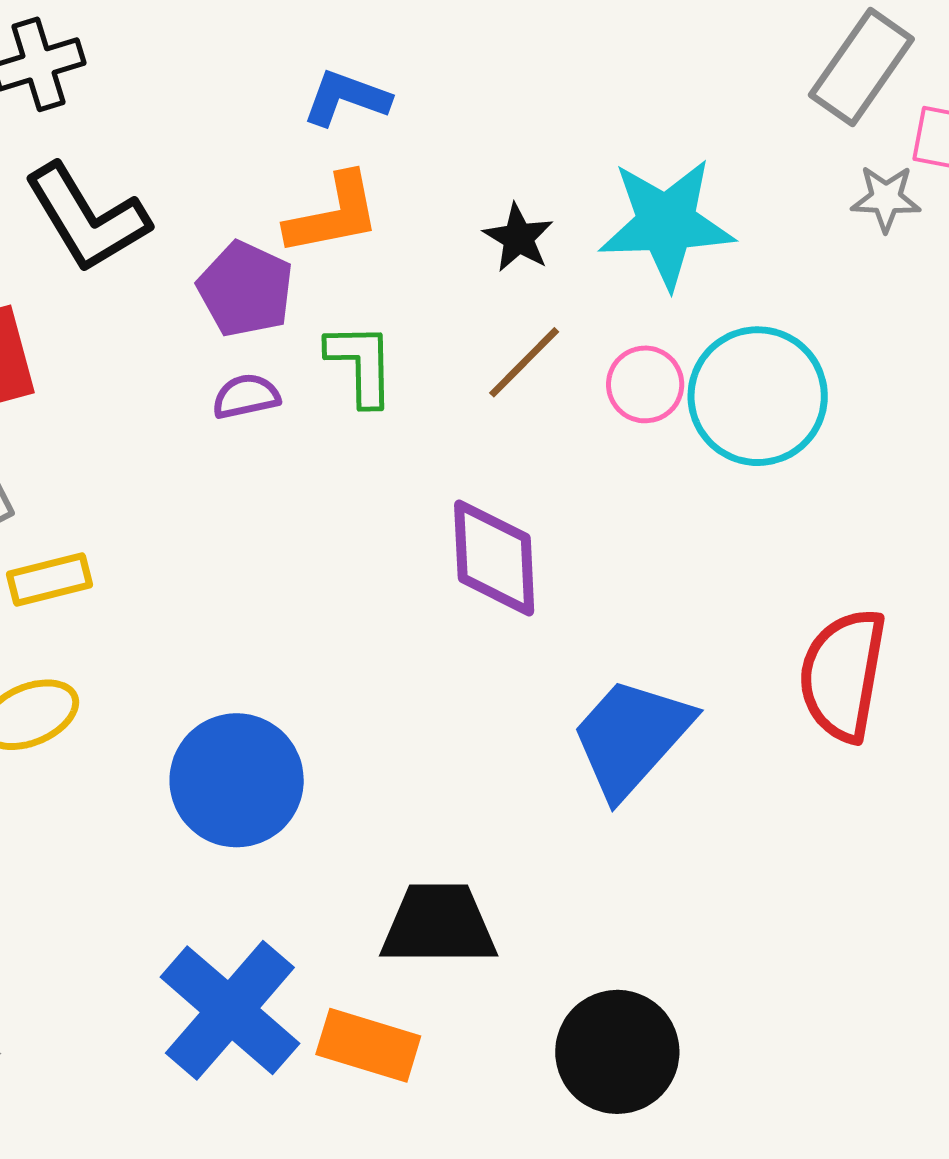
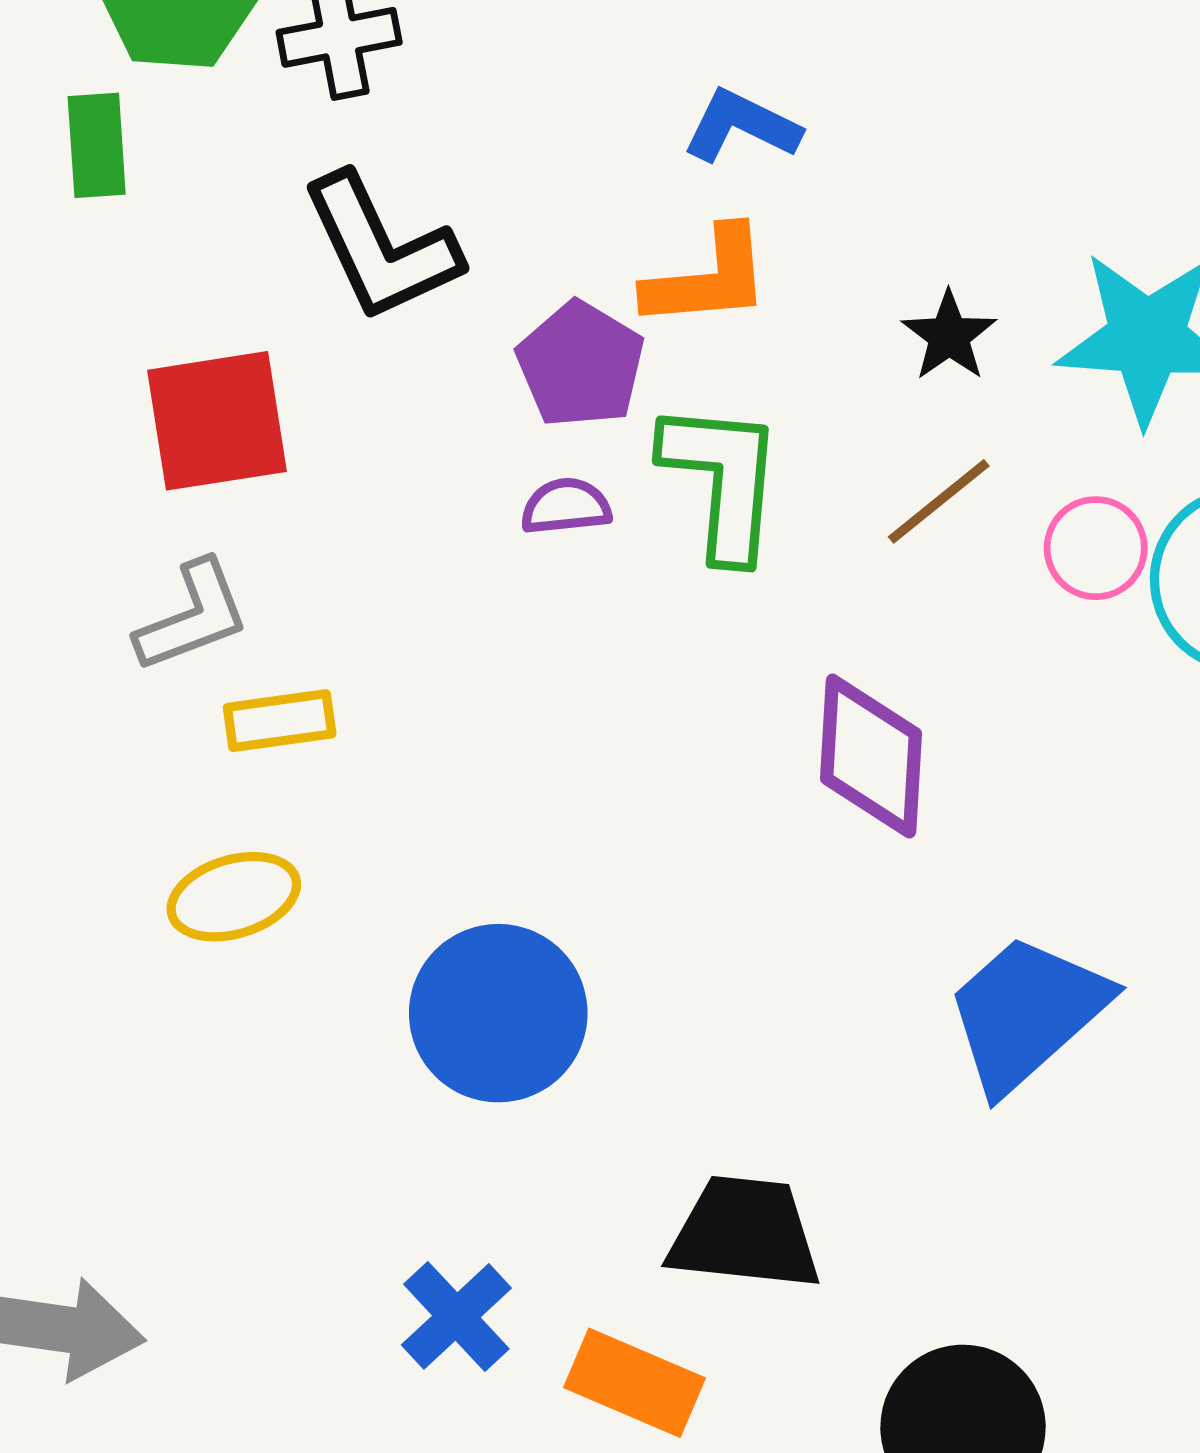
green L-shape: (361, 364) -> (722, 480), size x1.4
blue cross: (230, 1010) -> (456, 1316), size x0.6

